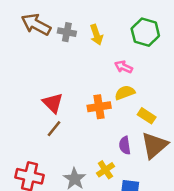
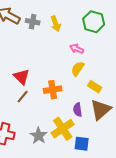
yellow semicircle: (125, 93) -> (78, 69), turned -35
orange cross: (99, 107) -> (53, 90), moved
yellow cross: (105, 170) -> (63, 129), size x1.6

